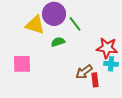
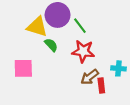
green semicircle: (58, 42) -> (51, 45), moved, turned 64
red star: (107, 48) -> (83, 51), moved

